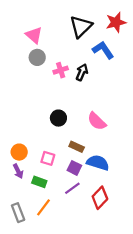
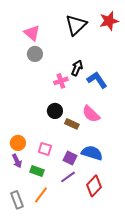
blue L-shape: (103, 50) -> (97, 80), moved
pink cross: (61, 70) -> (61, 81), moved
brown rectangle: (77, 147) -> (72, 124), moved

